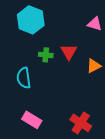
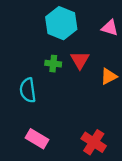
cyan hexagon: (31, 20) -> (61, 23), moved

